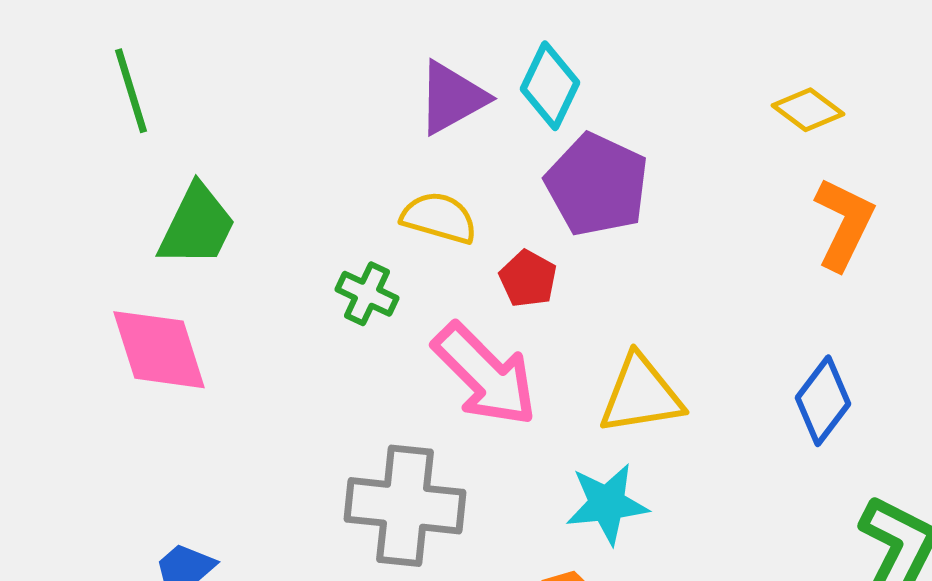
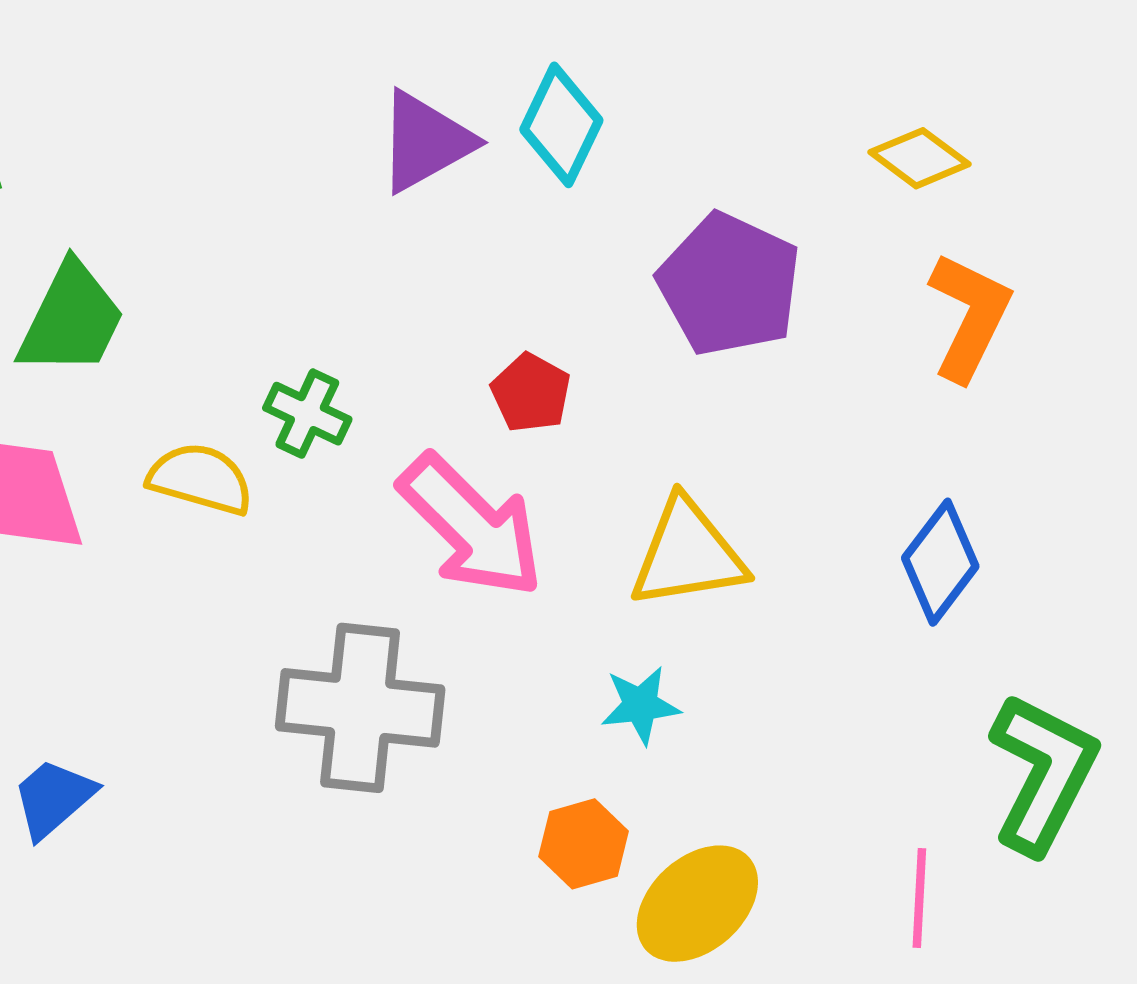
purple pentagon: (597, 185) -> (729, 285), moved
yellow semicircle: (439, 218) -> (200, 479), moved
cyan star: (607, 504) -> (640, 705), size x0.7

